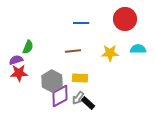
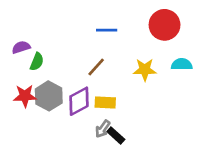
brown line: (73, 51) -> (96, 67), turned -42
purple semicircle: (16, 60) -> (21, 47), moved
gray hexagon: (52, 81) -> (49, 96), moved
purple diamond: (60, 96) -> (79, 101), moved

